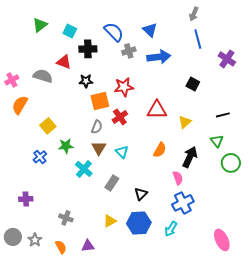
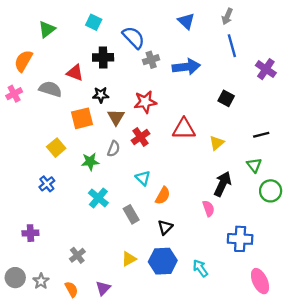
blue triangle: (150, 30) -> (186, 21), moved
cyan square: (70, 31) -> (94, 22), moved
orange square: (100, 101) -> (82, 118), moved
orange semicircle: (20, 105) -> (23, 61), moved
green star: (66, 146) -> (90, 162), moved
brown triangle: (99, 148) -> (116, 117), moved
orange semicircle: (160, 150) -> (163, 196), moved
gray rectangle: (112, 183) -> (131, 214), turned -63
blue cross: (183, 203) -> (240, 239), moved, turned 30
gray cross: (66, 218) -> (77, 255), turned 32
cyan arrow: (171, 229) -> (200, 268), turned 112
purple triangle: (88, 246) -> (103, 288), turned -40

